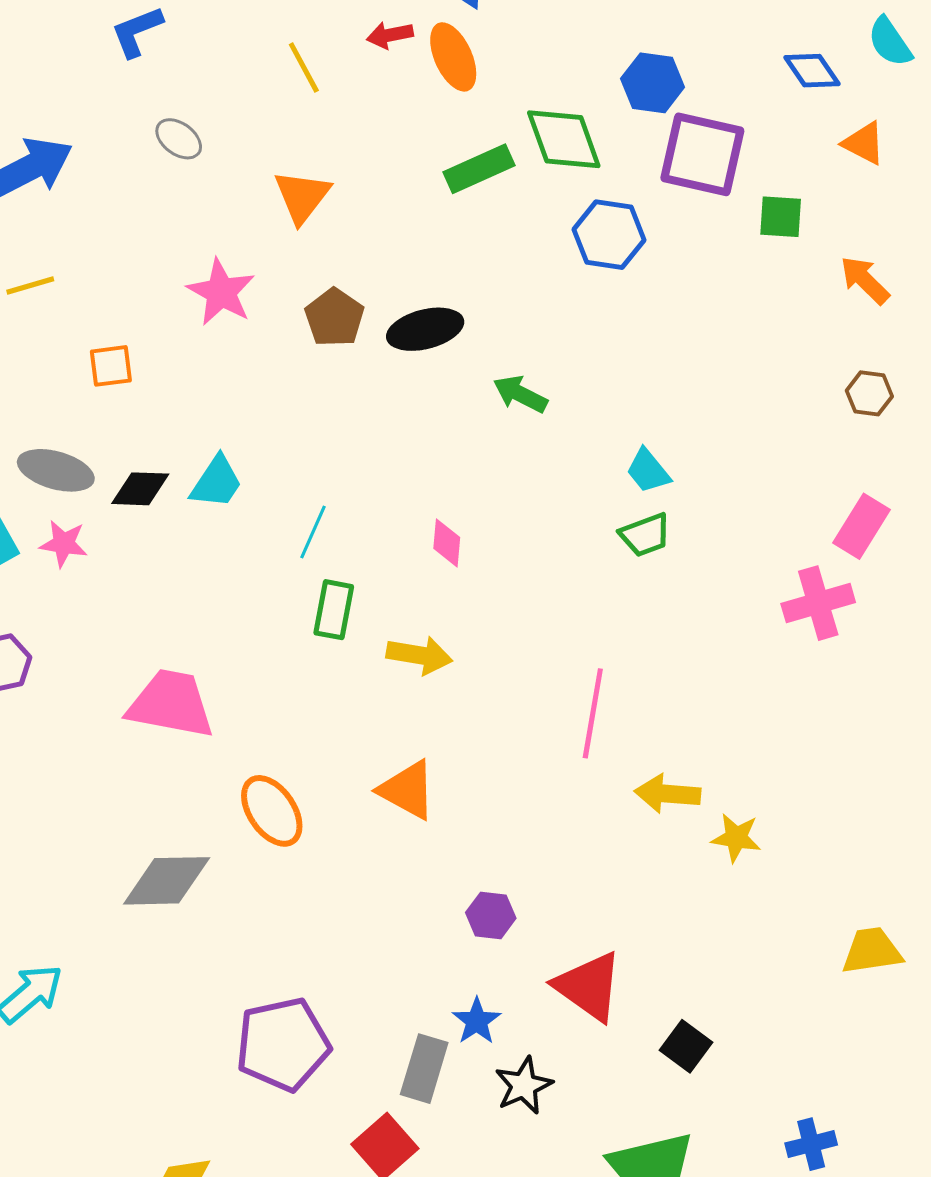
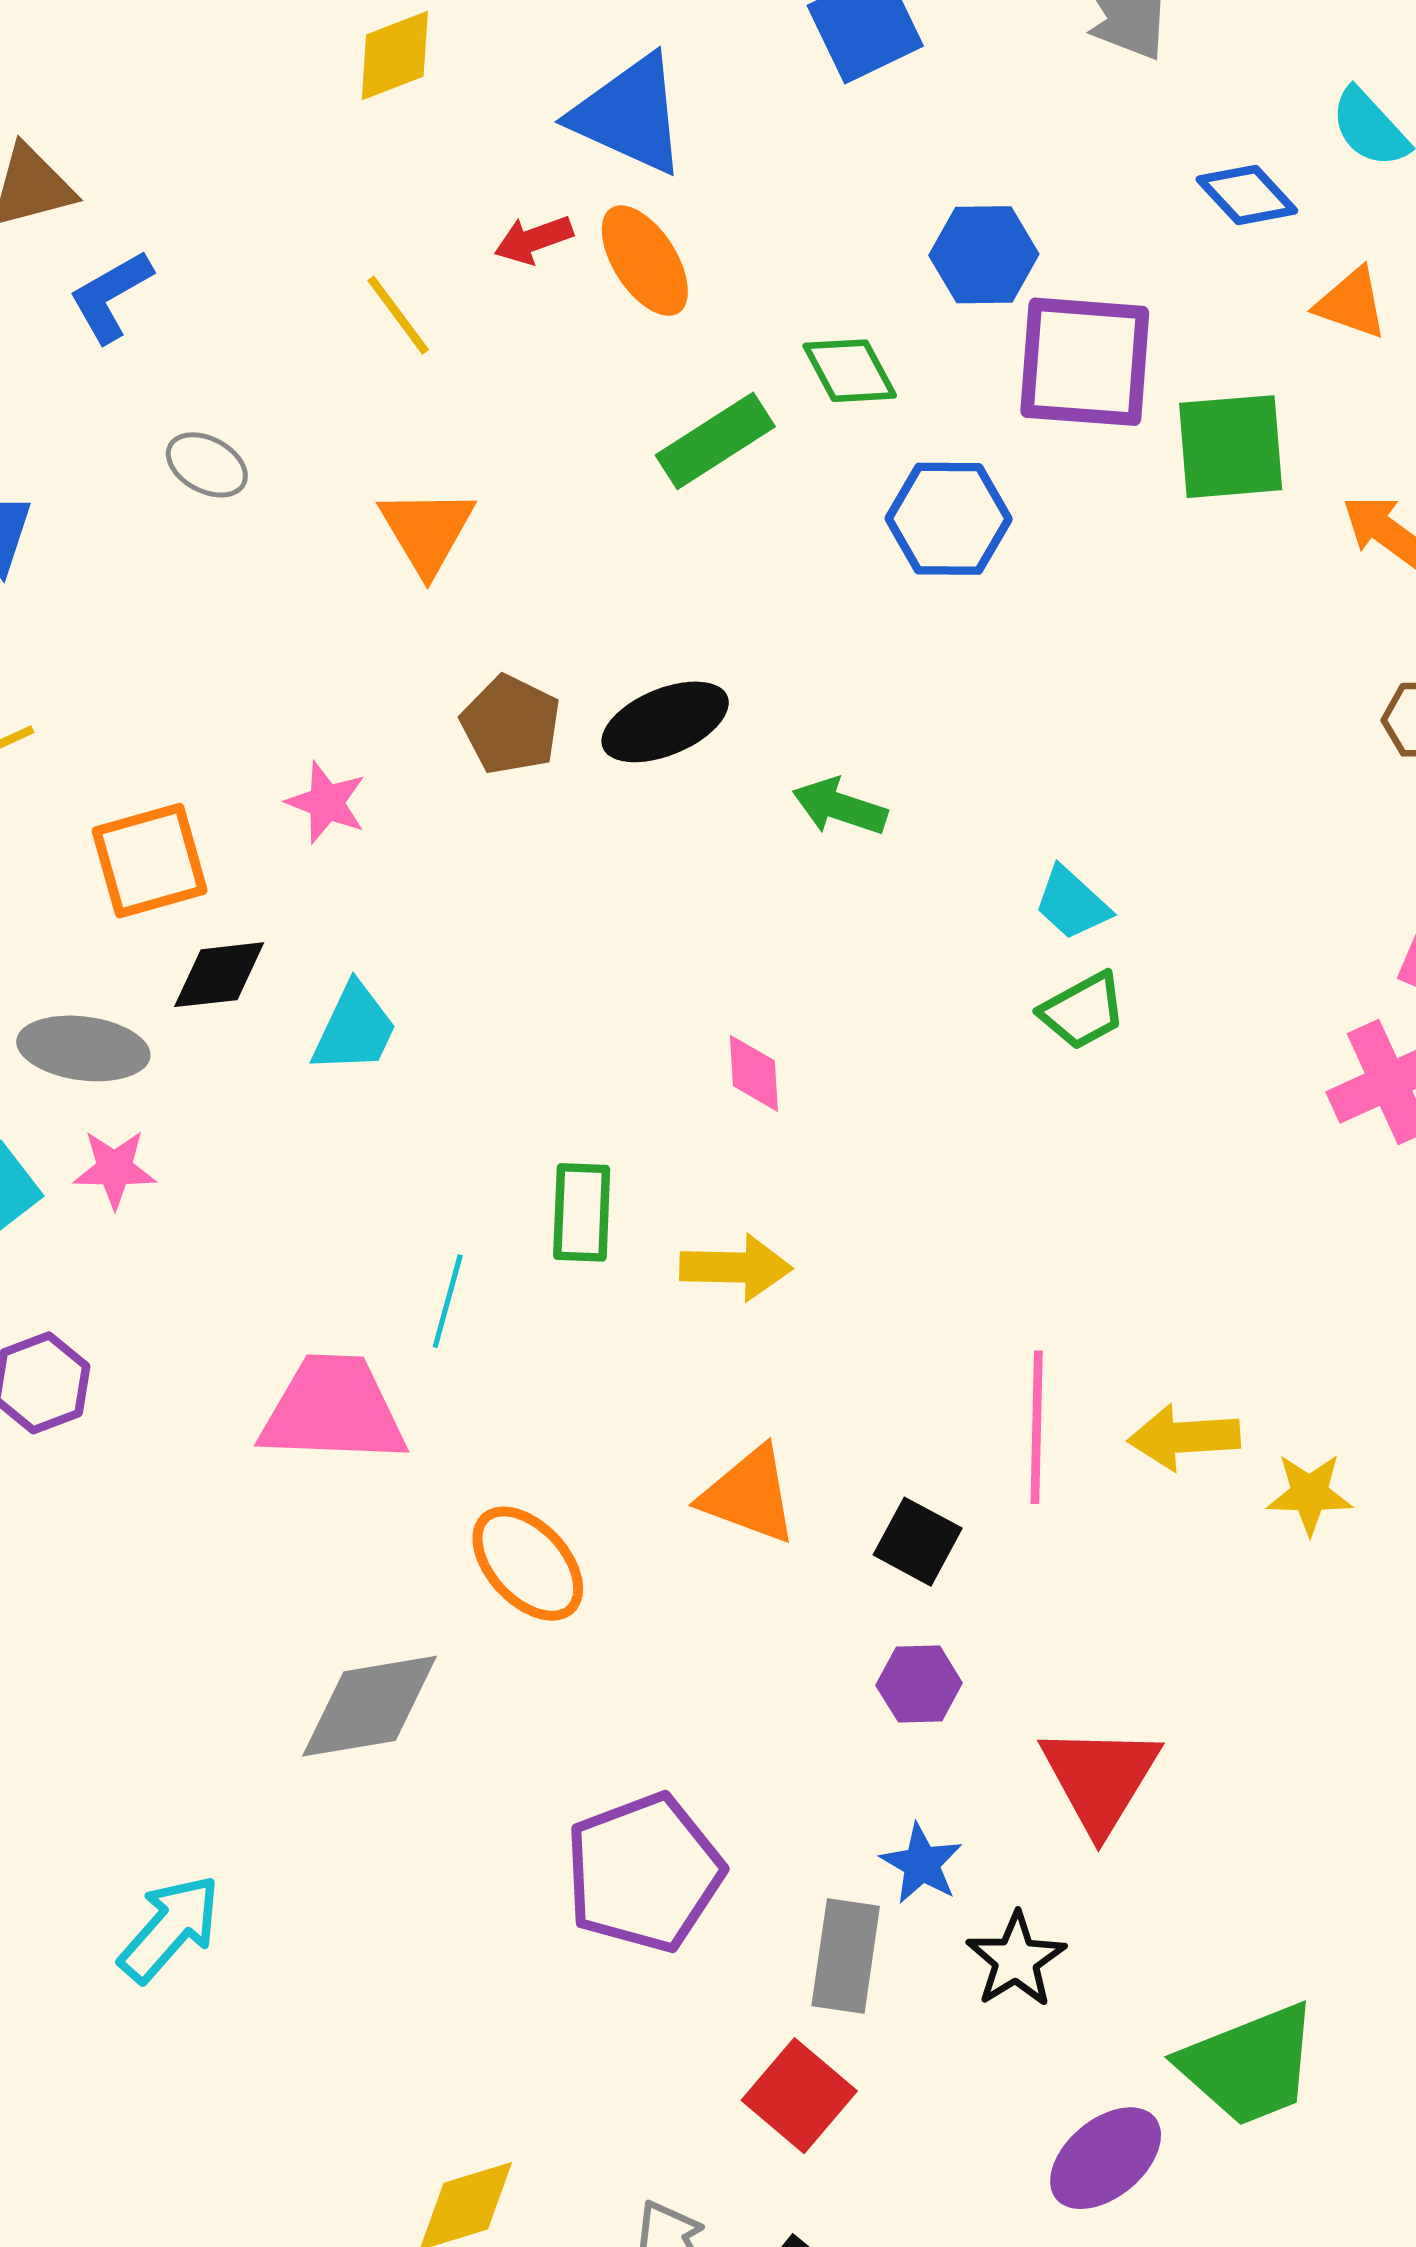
green diamond: (564, 139) -> (850, 371), size x0.7
green square: (781, 217) -> (1231, 447), size x1.5
pink star: (221, 292) -> (326, 802), moved, size x0.7
orange square: (111, 366) -> (150, 861), size x1.5
black diamond: (140, 489) -> (219, 975), moved
cyan line: (313, 532) -> (448, 1301), moved
pink line: (593, 713) -> (1037, 1427), moved
red triangle: (589, 986) -> (1100, 1778), turned 34
purple pentagon: (283, 1044) -> (644, 1873), moved
black square: (686, 1046) -> (918, 1542), moved

